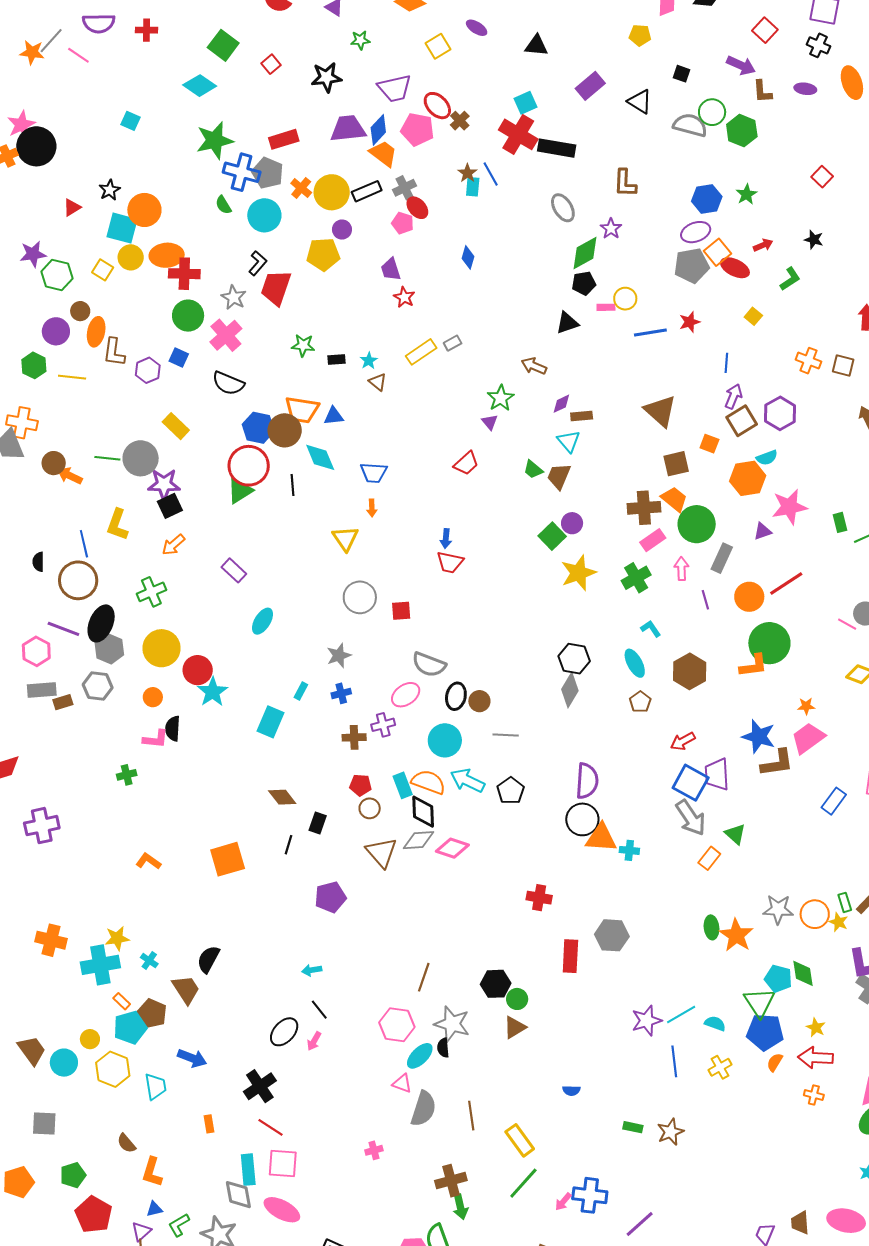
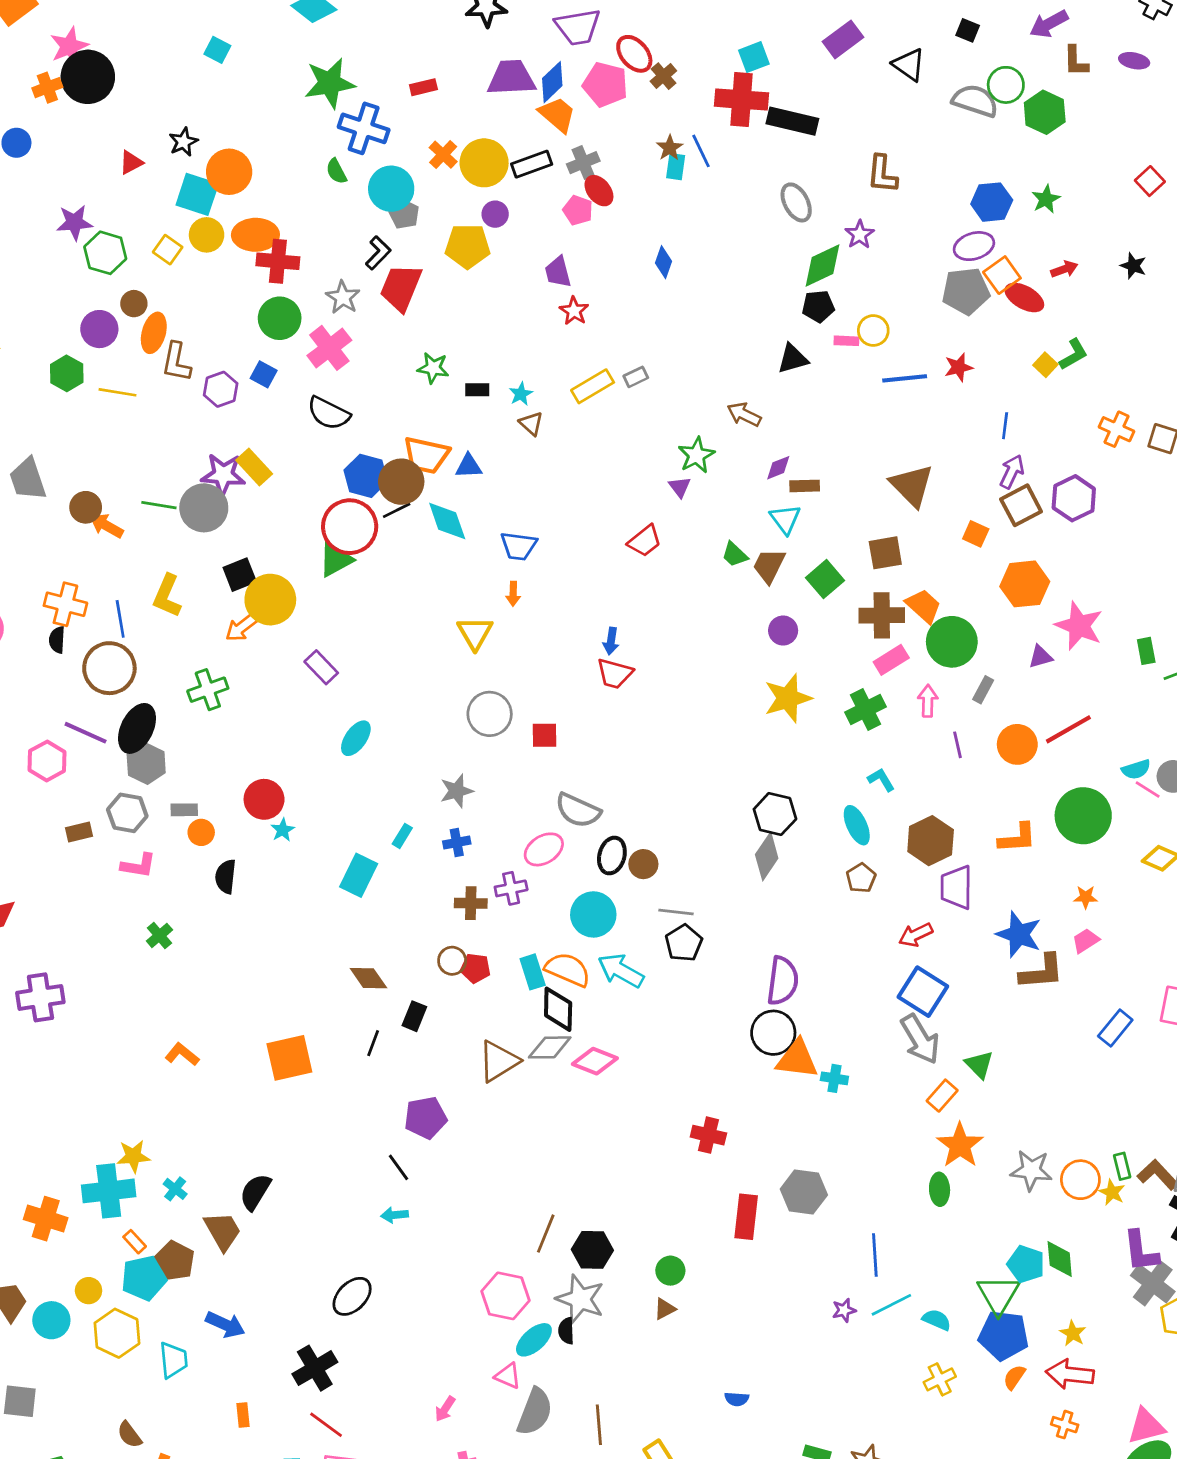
purple arrow: (741, 65) -> (1049, 24), turned 124
red cross: (518, 134) -> (742, 100), turned -30
red rectangle: (284, 139) -> (423, 87), size x0.7
gray pentagon: (268, 173) -> (404, 214), moved, size x0.7
green L-shape: (790, 279) -> (1074, 354), moved
orange cross: (22, 423) -> (65, 604), moved
cyan semicircle: (767, 458) -> (1136, 769), moved
brown square: (676, 464) -> (885, 553), moved
purple star: (164, 484) -> (223, 475), moved
black line: (293, 485) -> (397, 510), moved, turned 65
pink star: (789, 507) -> (1079, 626), turned 30
green square: (552, 536) -> (825, 579), moved
gray rectangle: (722, 558) -> (983, 690), size x0.7
green circle: (769, 643) -> (1083, 816), moved
yellow circle: (162, 648) -> (270, 600), moved
gray rectangle: (42, 690) -> (184, 810), moved, size x0.7
cyan star: (213, 692) -> (283, 830), size x0.6
pink trapezoid: (808, 738) -> (1086, 941), size x0.6
pink L-shape: (156, 739) -> (138, 866), moved
purple trapezoid: (717, 774) -> (956, 887), moved
green cross: (127, 775) -> (159, 935), turned -30
black pentagon: (511, 791) -> (684, 943), moved
brown circle: (370, 808) -> (452, 961), moved
brown triangle: (382, 852) -> (499, 1061), turned 36
orange star: (736, 935) -> (960, 1145), moved
orange cross: (51, 940) -> (46, 1219), moved
black hexagon: (496, 984) -> (592, 1250), moved
black line: (319, 1010) -> (398, 1167), moved
purple star: (647, 1021) -> (844, 1310), size x0.6
brown triangle: (515, 1027) -> (665, 1309), size x0.7
pink arrow: (314, 1041) -> (445, 1409), moved
blue line: (674, 1061) -> (875, 1255), moved

